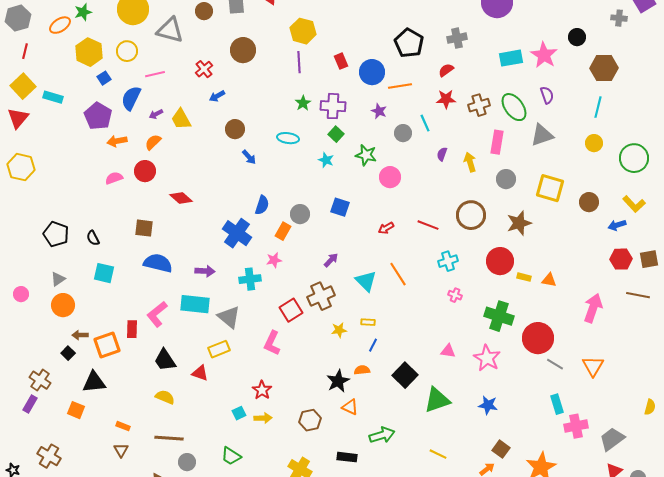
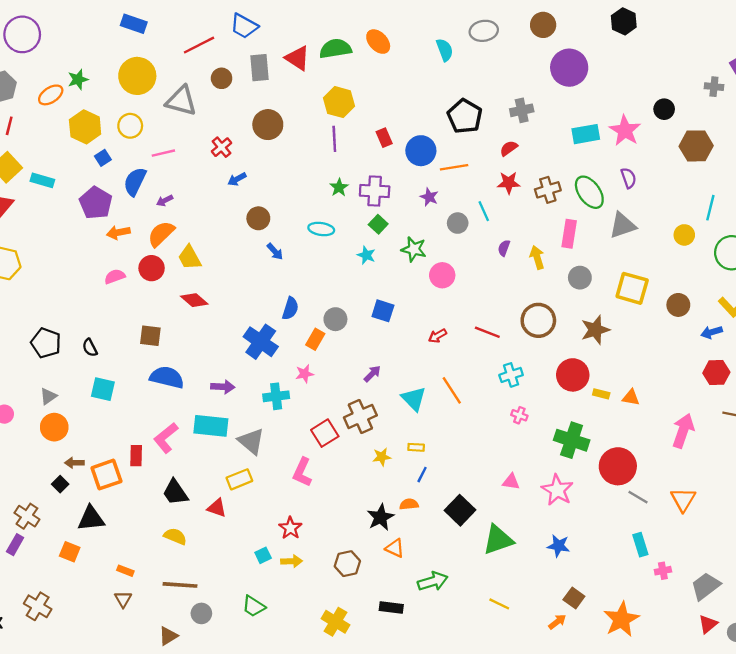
cyan line: (598, 107) -> (710, 208), moved
yellow trapezoid: (181, 119) -> (190, 257), moved
orange semicircle: (153, 142) -> (161, 234), size x1.4
pink cross: (576, 426) -> (663, 571), size x0.6

